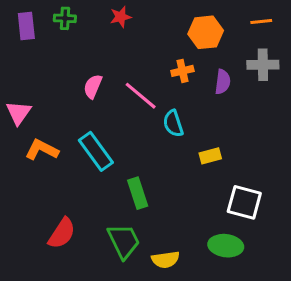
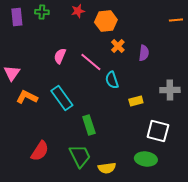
orange line: (261, 21) -> (176, 20), moved
orange hexagon: (206, 32) -> (106, 21), moved
gray cross: (263, 65) -> (170, 90), moved
orange cross: (182, 71) -> (118, 46), turned -32

